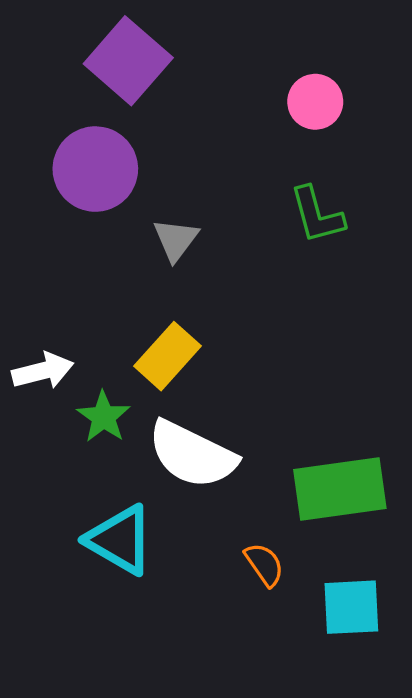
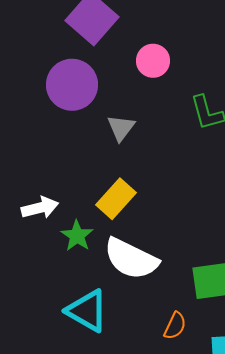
pink circle: (315, 102) -> (153, 61), moved
orange semicircle: (264, 564) -> (175, 326), turned 60

